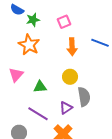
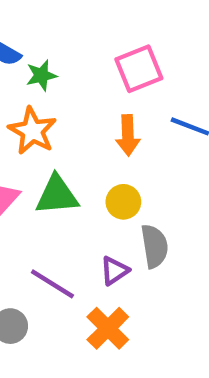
pink square: (64, 22) -> (139, 69), moved, size x1.5
green triangle: (40, 87) -> (57, 195), moved, size x1.5

